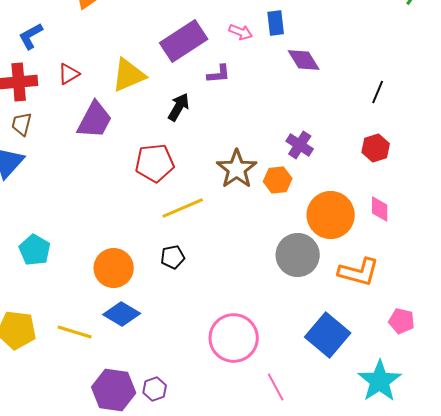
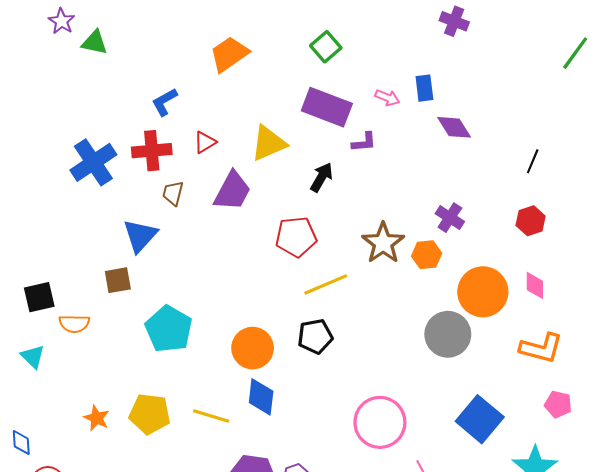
purple rectangle: (184, 41) -> (327, 107), turned 54
brown trapezoid: (22, 124) -> (173, 193), moved
cyan pentagon: (35, 250) -> (169, 329), size x1.4
black pentagon: (173, 257) -> (315, 336), size x1.4
orange L-shape: (359, 272) -> (541, 348), moved
blue diamond: (122, 314) -> (261, 397), turned 66

